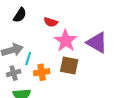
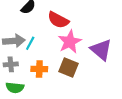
red semicircle: (51, 22) -> (58, 20), size x1.5
cyan line: (28, 58) -> (30, 43), moved

